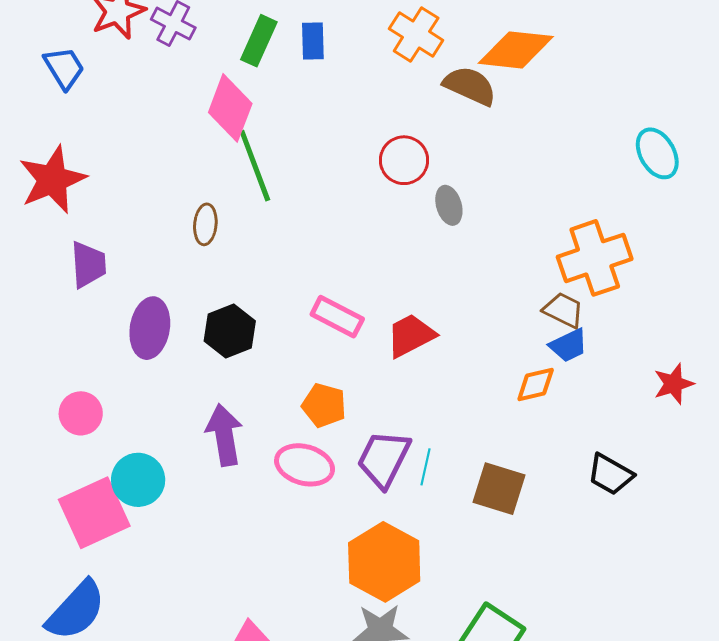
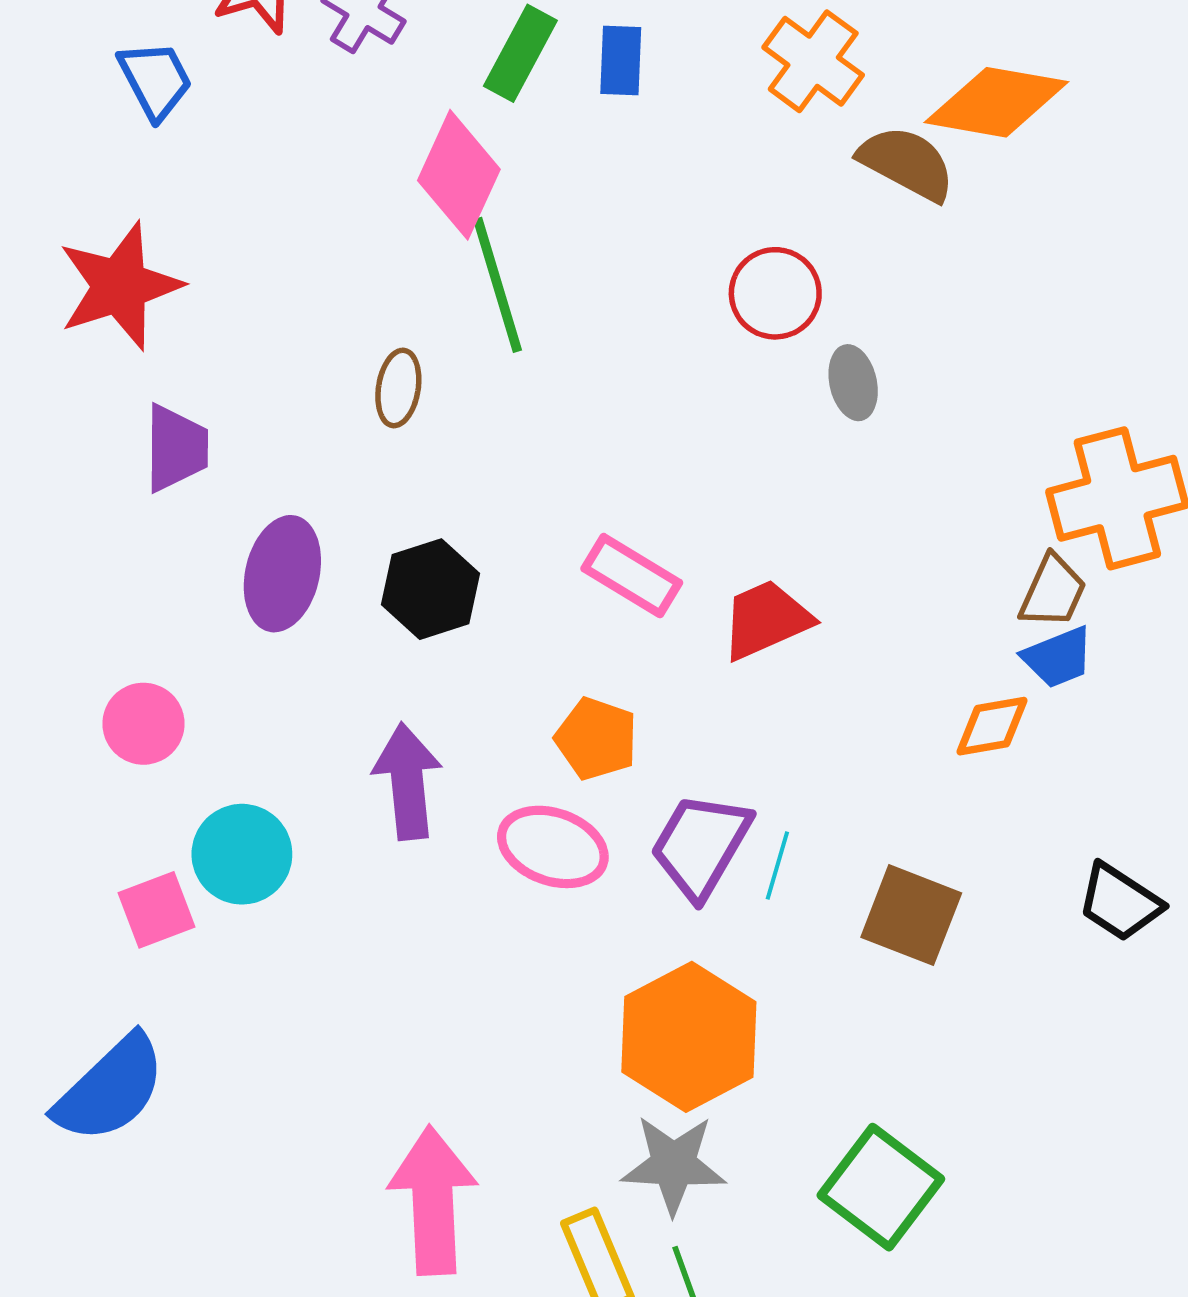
brown trapezoid: (563, 310) -> (1053, 591), turned 84
pink square: (94, 513) -> (156, 910), size x0.6

